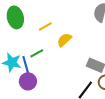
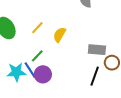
purple circle: (28, 81) -> (43, 74), moved

